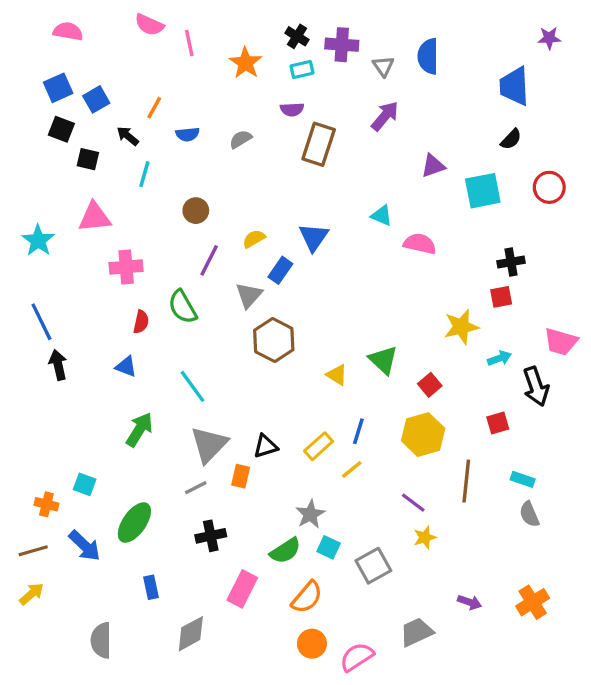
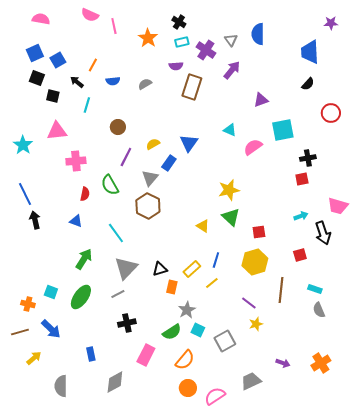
purple cross: (342, 45) -> (206, 50), moved, turned 30
cyan square: (483, 191) -> (283, 130), moved
pink semicircle: (420, 244) -> (253, 147), turned -48
yellow star: (461, 327) -> (229, 190), moved
brown hexagon: (274, 340) -> (148, 206), moved
red square: (430, 385) -> (259, 232), turned 32
orange rectangle: (241, 476) -> (172, 287), moved
green ellipse: (134, 523) -> (81, 297), moved
yellow arrow: (32, 594) -> (34, 358), moved

